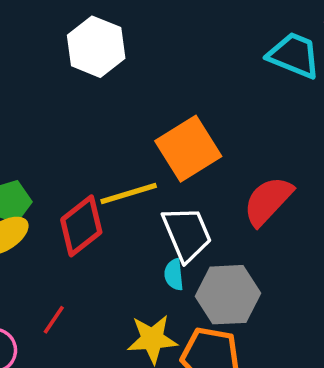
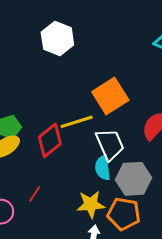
cyan semicircle: (174, 275) -> (103, 168), size x1.4

